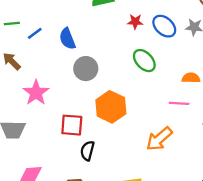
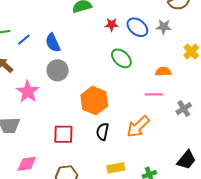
gray circle: (86, 69) -> (58, 70), moved
red square: (72, 125) -> (63, 134), moved
black semicircle: (87, 151) -> (102, 132), moved

